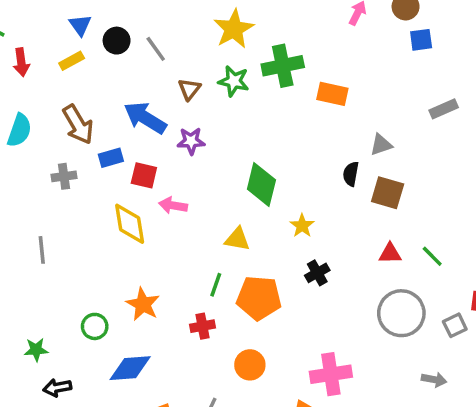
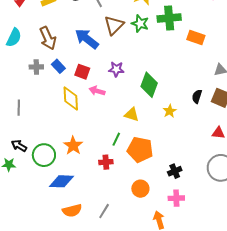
brown triangle: (189, 89) -> (114, 25), size x1.5
purple star: (191, 141) -> (116, 69), moved
blue rectangle: (111, 158) -> (58, 66), moved, turned 56
black semicircle: (351, 174) -> (197, 96), moved
black cross: (317, 273) -> (175, 171), moved
green circle: (95, 326) -> (44, 155), size x1.5
orange circle: (250, 365) -> (140, 189), moved
pink cross: (331, 374) -> (176, 198), size x0.7
black arrow: (57, 388) -> (19, 146), moved, turned 35

